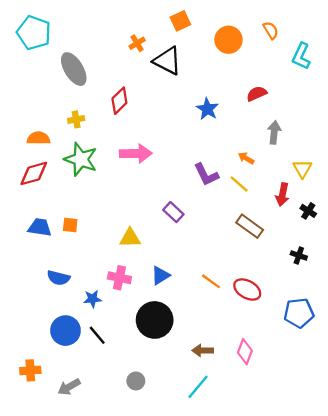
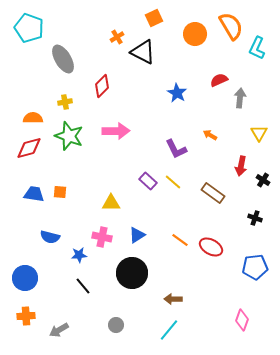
orange semicircle: (271, 30) -> (231, 26), size x1.8
gray arrow: (274, 132) -> (240, 98), moved
yellow triangle: (302, 169) -> (259, 133), moved
yellow line: (239, 184) -> (173, 182), moved
blue circle: (66, 331) -> (25, 278), moved
pink diamond: (245, 352) -> (242, 320), moved

